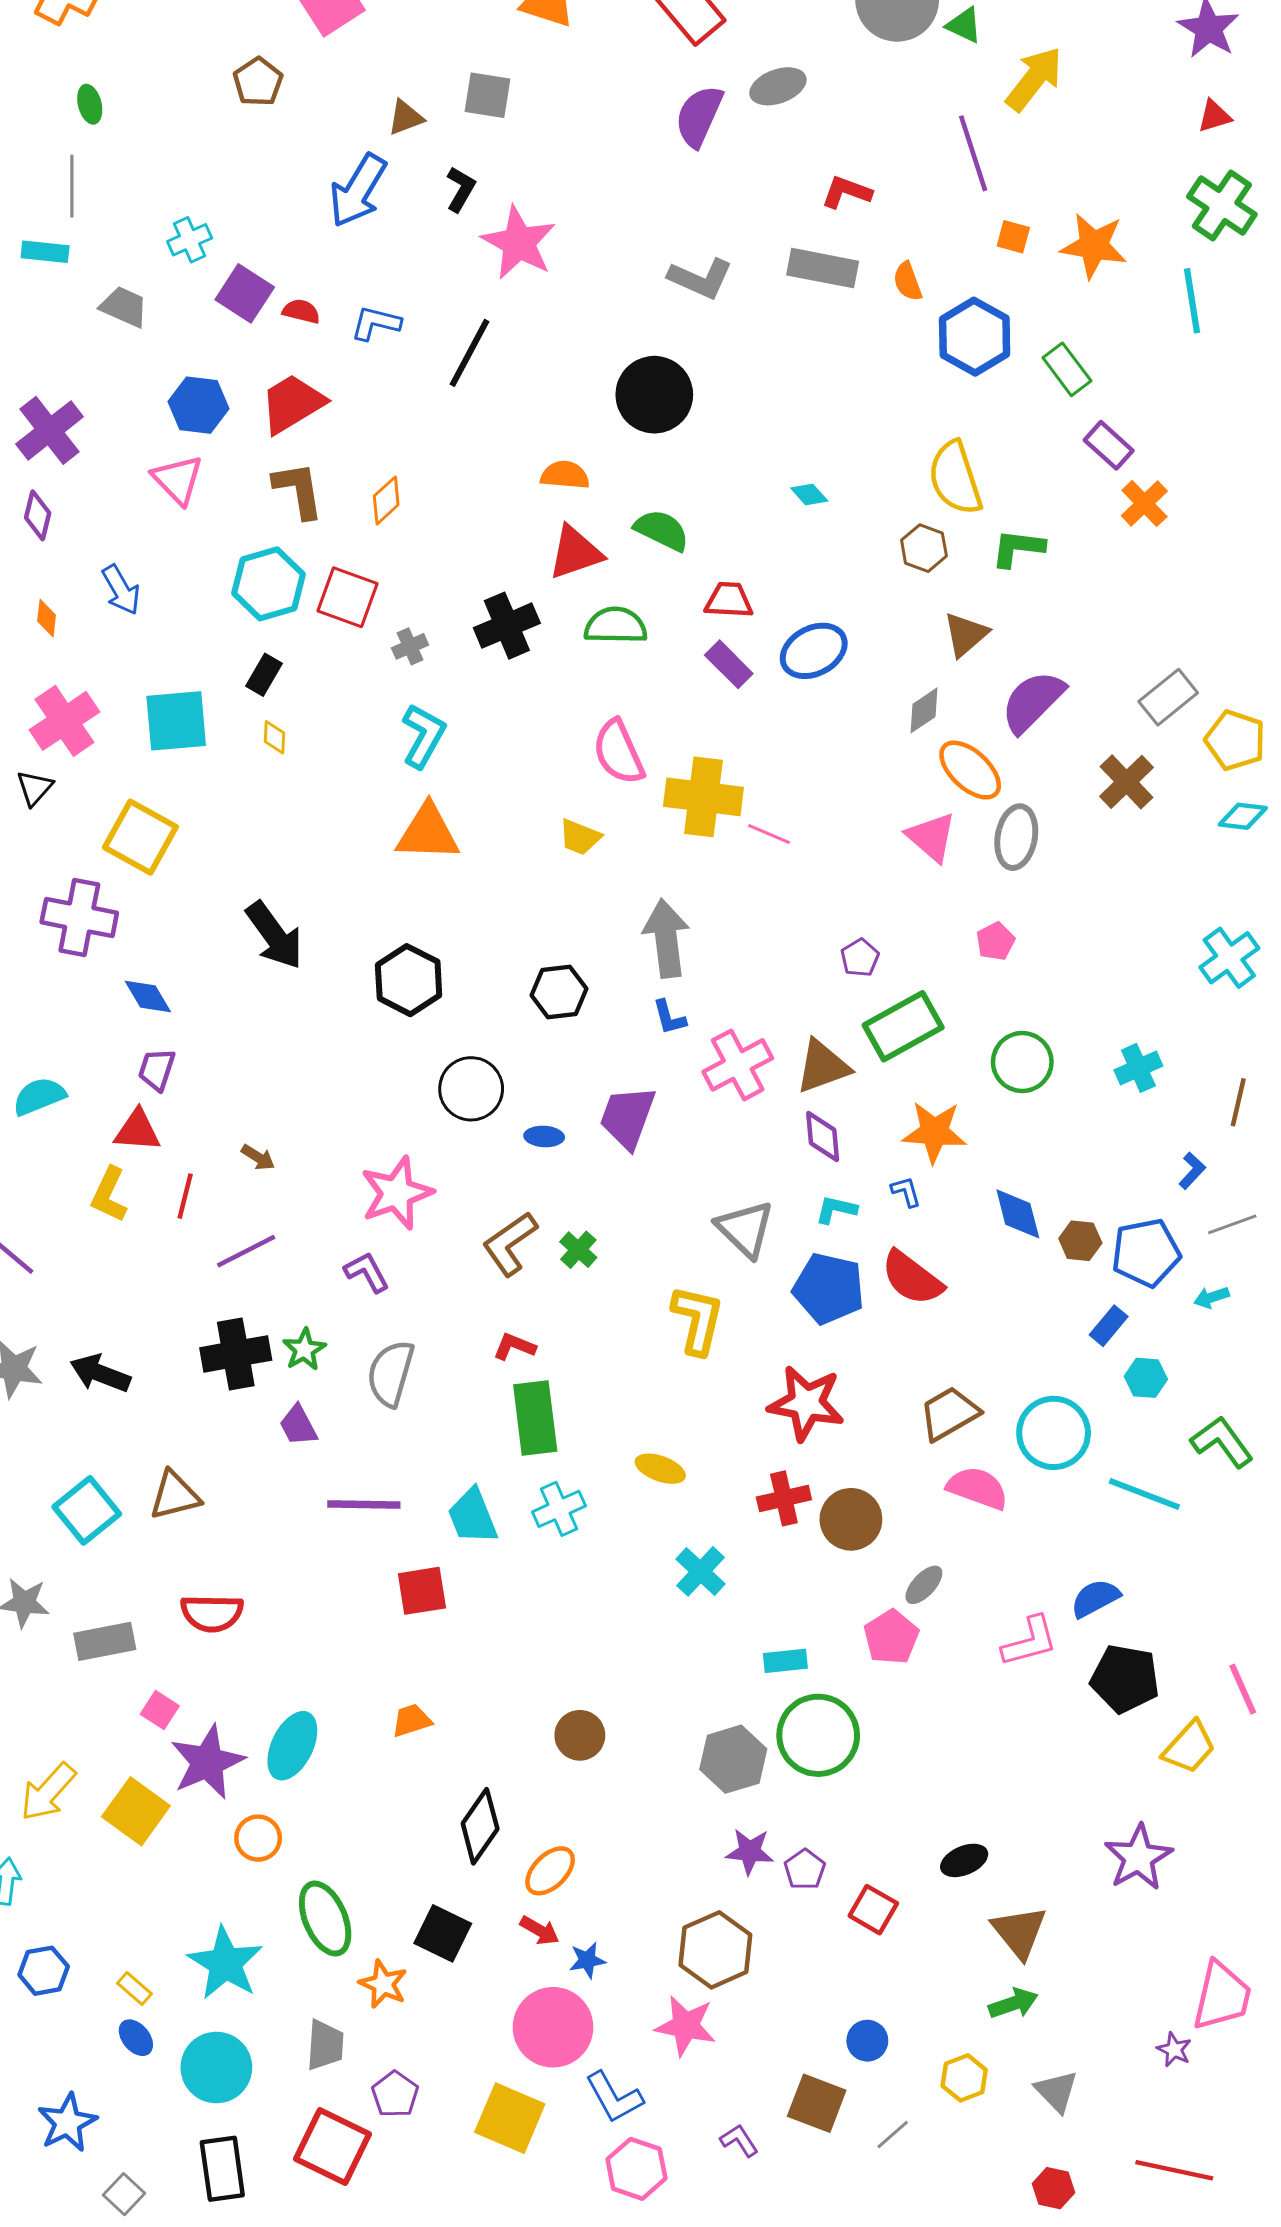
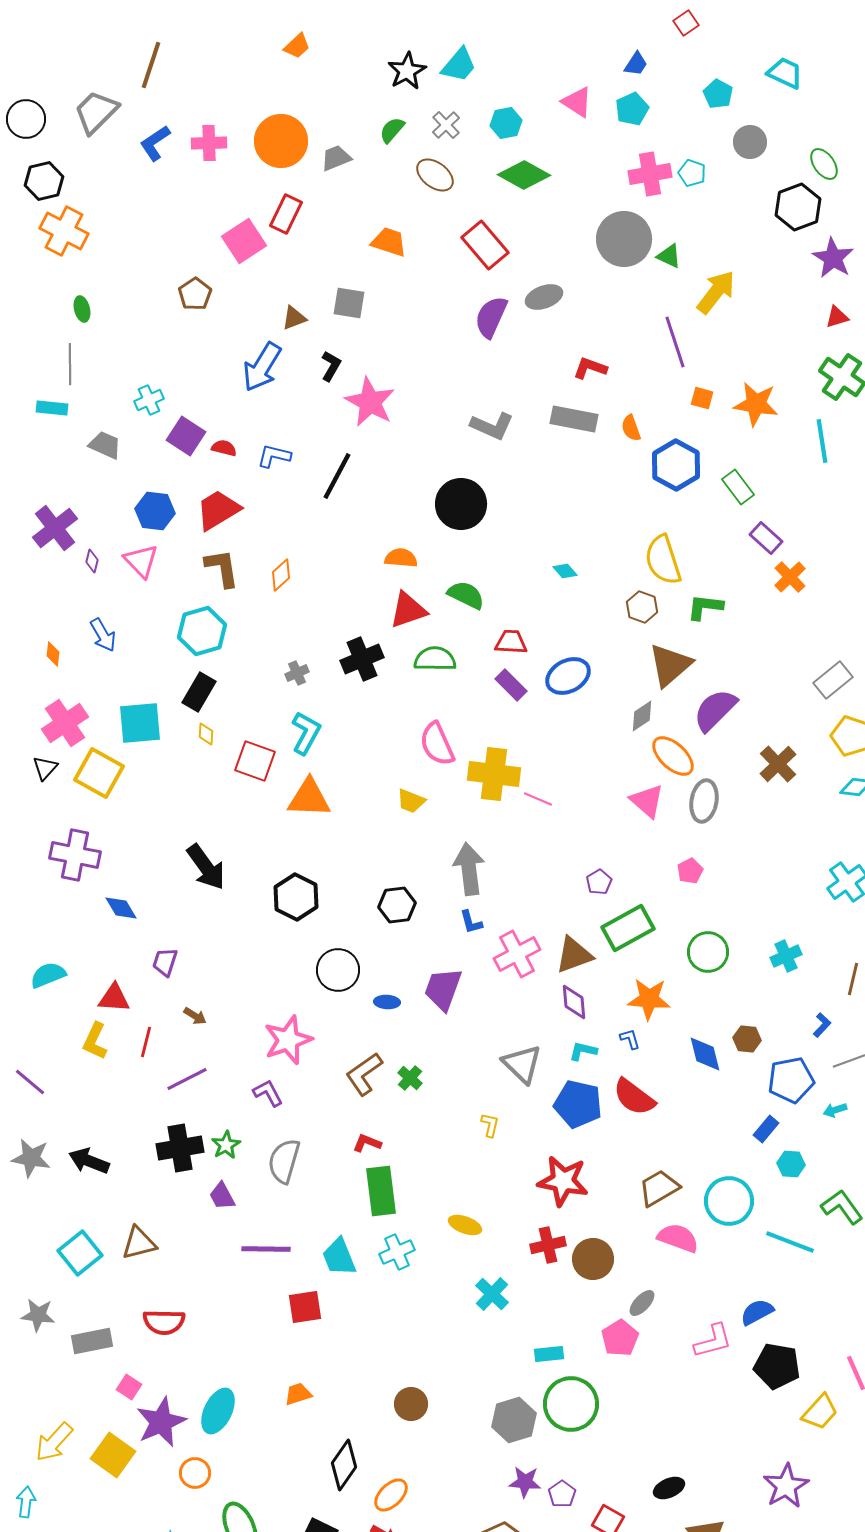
purple diamond: (38, 515) -> (92, 561), moved, size x0.7
red square: (347, 597) -> (255, 761), moved
brown triangle: (966, 634) -> (670, 665), size x1.4
black rectangle: (264, 675) -> (199, 692), size x1.4
gray rectangle: (1168, 697) -> (833, 680), moved
yellow square: (140, 837) -> (99, 773), moved
purple trapezoid: (157, 1069) -> (165, 962), moved
brown hexagon: (1080, 1241) -> (747, 1039), moved
yellow L-shape: (698, 1320) -> (490, 1125), size x0.5

